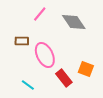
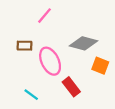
gray diamond: (74, 22) -> (83, 43), moved, turned -40
orange square: (86, 69) -> (100, 66), moved

